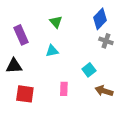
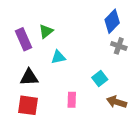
green triangle: (56, 22) -> (46, 31), moved, turned 32
black triangle: (14, 66) -> (29, 77), moved

